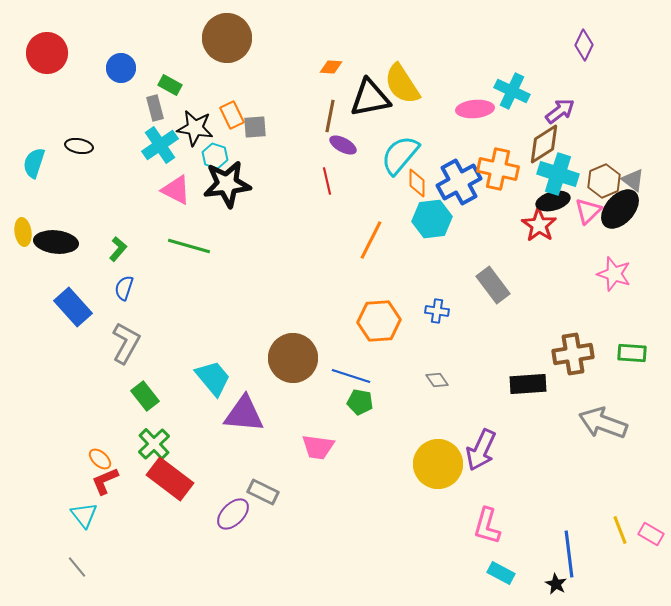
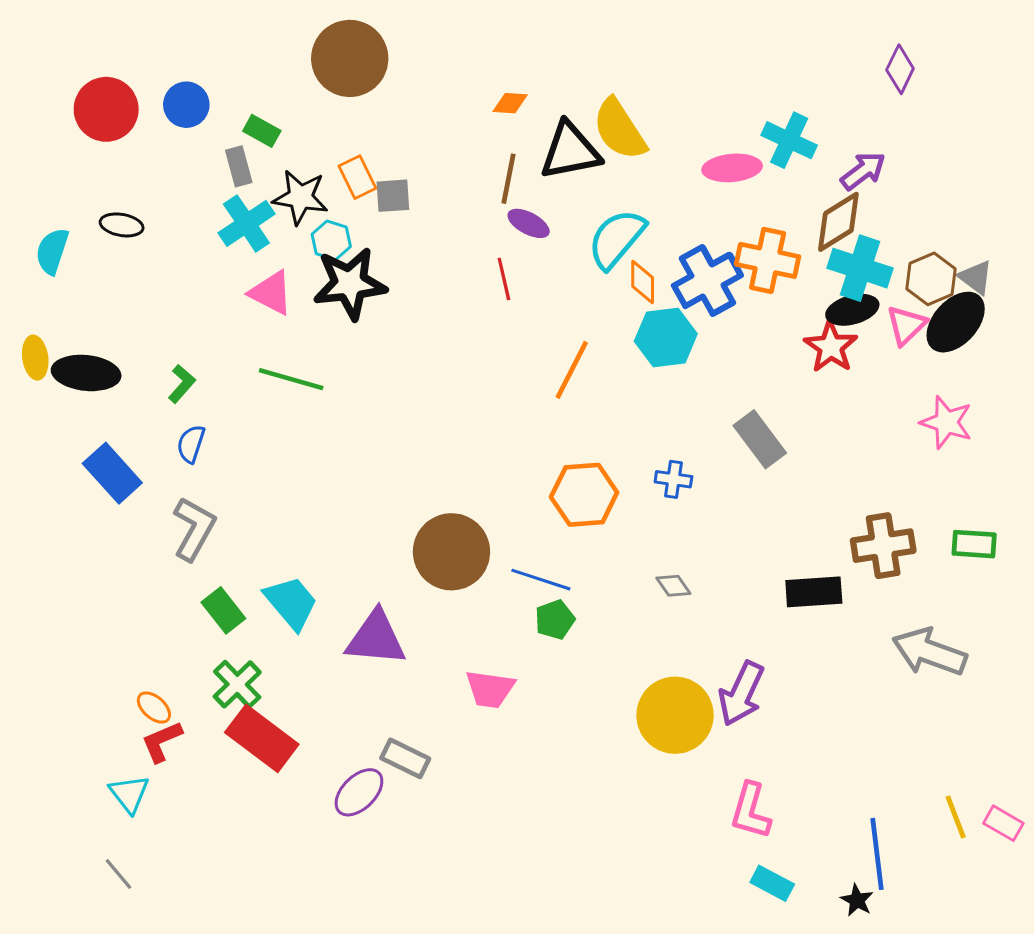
red circle: (47, 53) -> (106, 109), moved
cyan trapezoid: (213, 378) -> (291, 603), moved
green pentagon: (360, 402) -> (555, 620), turned -30

